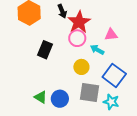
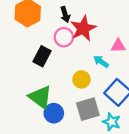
pink circle: (77, 38) -> (64, 37), moved
gray square: (89, 92) -> (88, 109), turned -30
green triangle: (41, 97) -> (40, 97), moved, size x1.6

